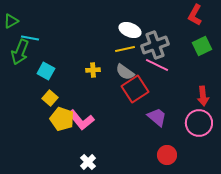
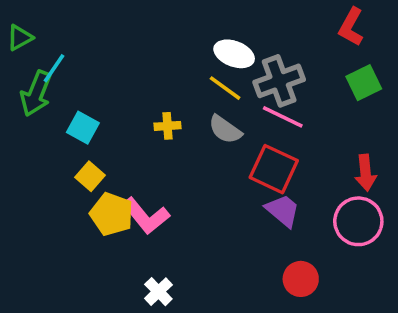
cyan line: (30, 38) -> (54, 68), turned -66
yellow line: (125, 49) -> (225, 88), turned 48
red square: (135, 89) -> (274, 169), moved, turned -32

